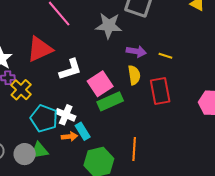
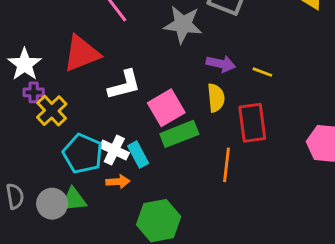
cyan rectangle: (83, 131) -> (138, 155), moved
orange line: (134, 149) -> (227, 165), moved

